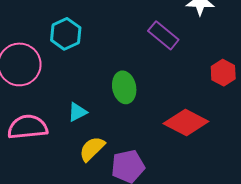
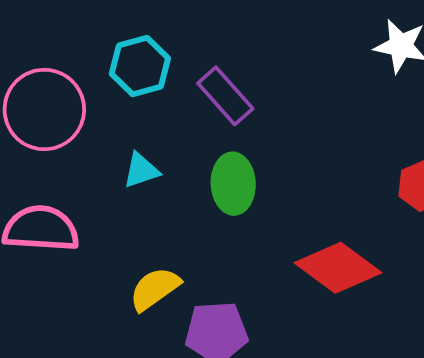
purple rectangle: (163, 35) -> (225, 96), moved
cyan triangle: (77, 112) -> (141, 170), moved

